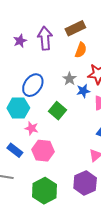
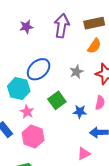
purple star: (20, 41) -> (26, 27), moved
blue star: (83, 91) -> (80, 112), moved

